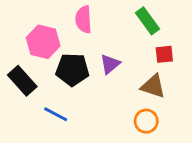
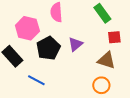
black pentagon: (72, 70) -> (48, 48), turned -30

